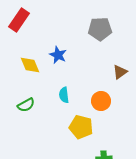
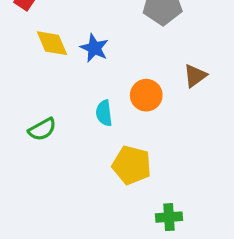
yellow diamond: (30, 65) -> (52, 43), moved
orange circle: (101, 101) -> (146, 95), moved

